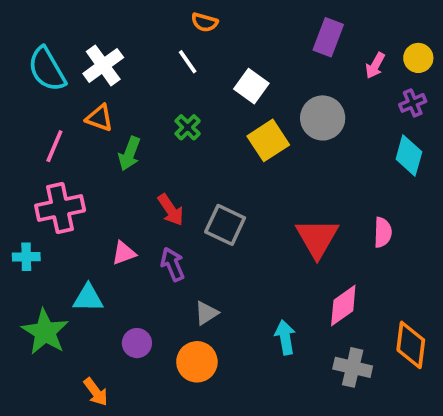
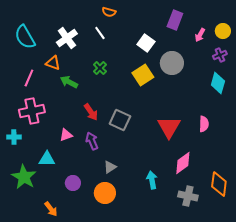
white cross: (103, 65) -> (67, 38), moved
white square: (251, 86) -> (146, 43), moved
green arrow: (129, 154) -> (69, 82), turned 96

